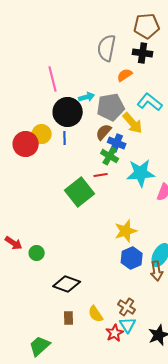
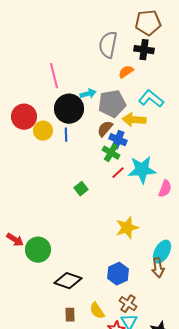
yellow arrow: (133, 123) -> (134, 120), turned 135
red circle: (26, 144) -> (24, 117), moved
red line: (101, 175) -> (118, 173), moved, turned -32
green square: (80, 192) -> (81, 189), size x0.5
green circle: (37, 253) -> (38, 250), size x1.6
blue hexagon: (132, 258) -> (118, 274), moved

